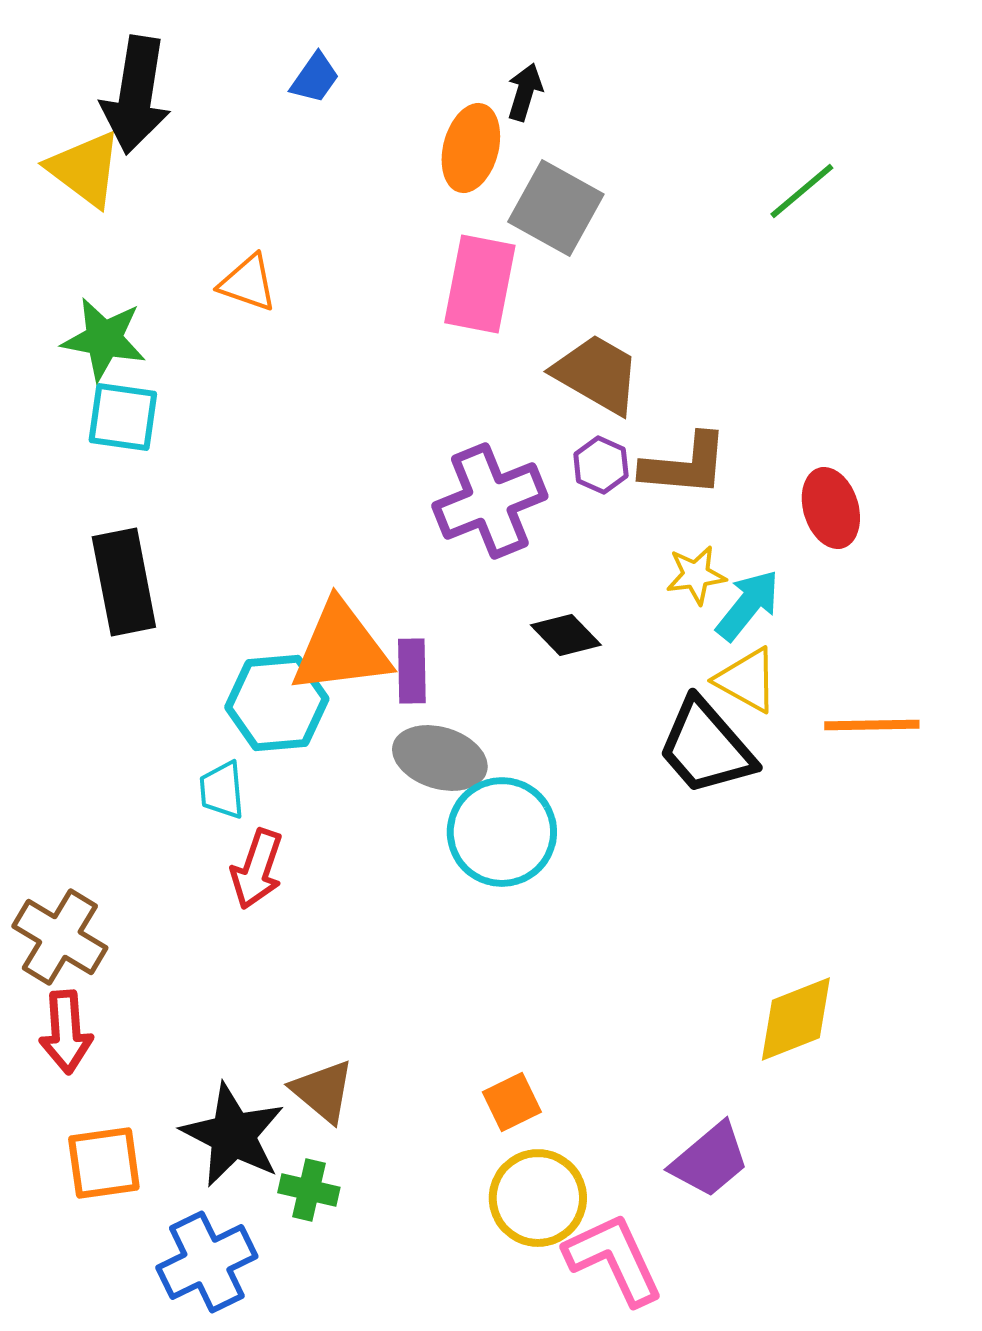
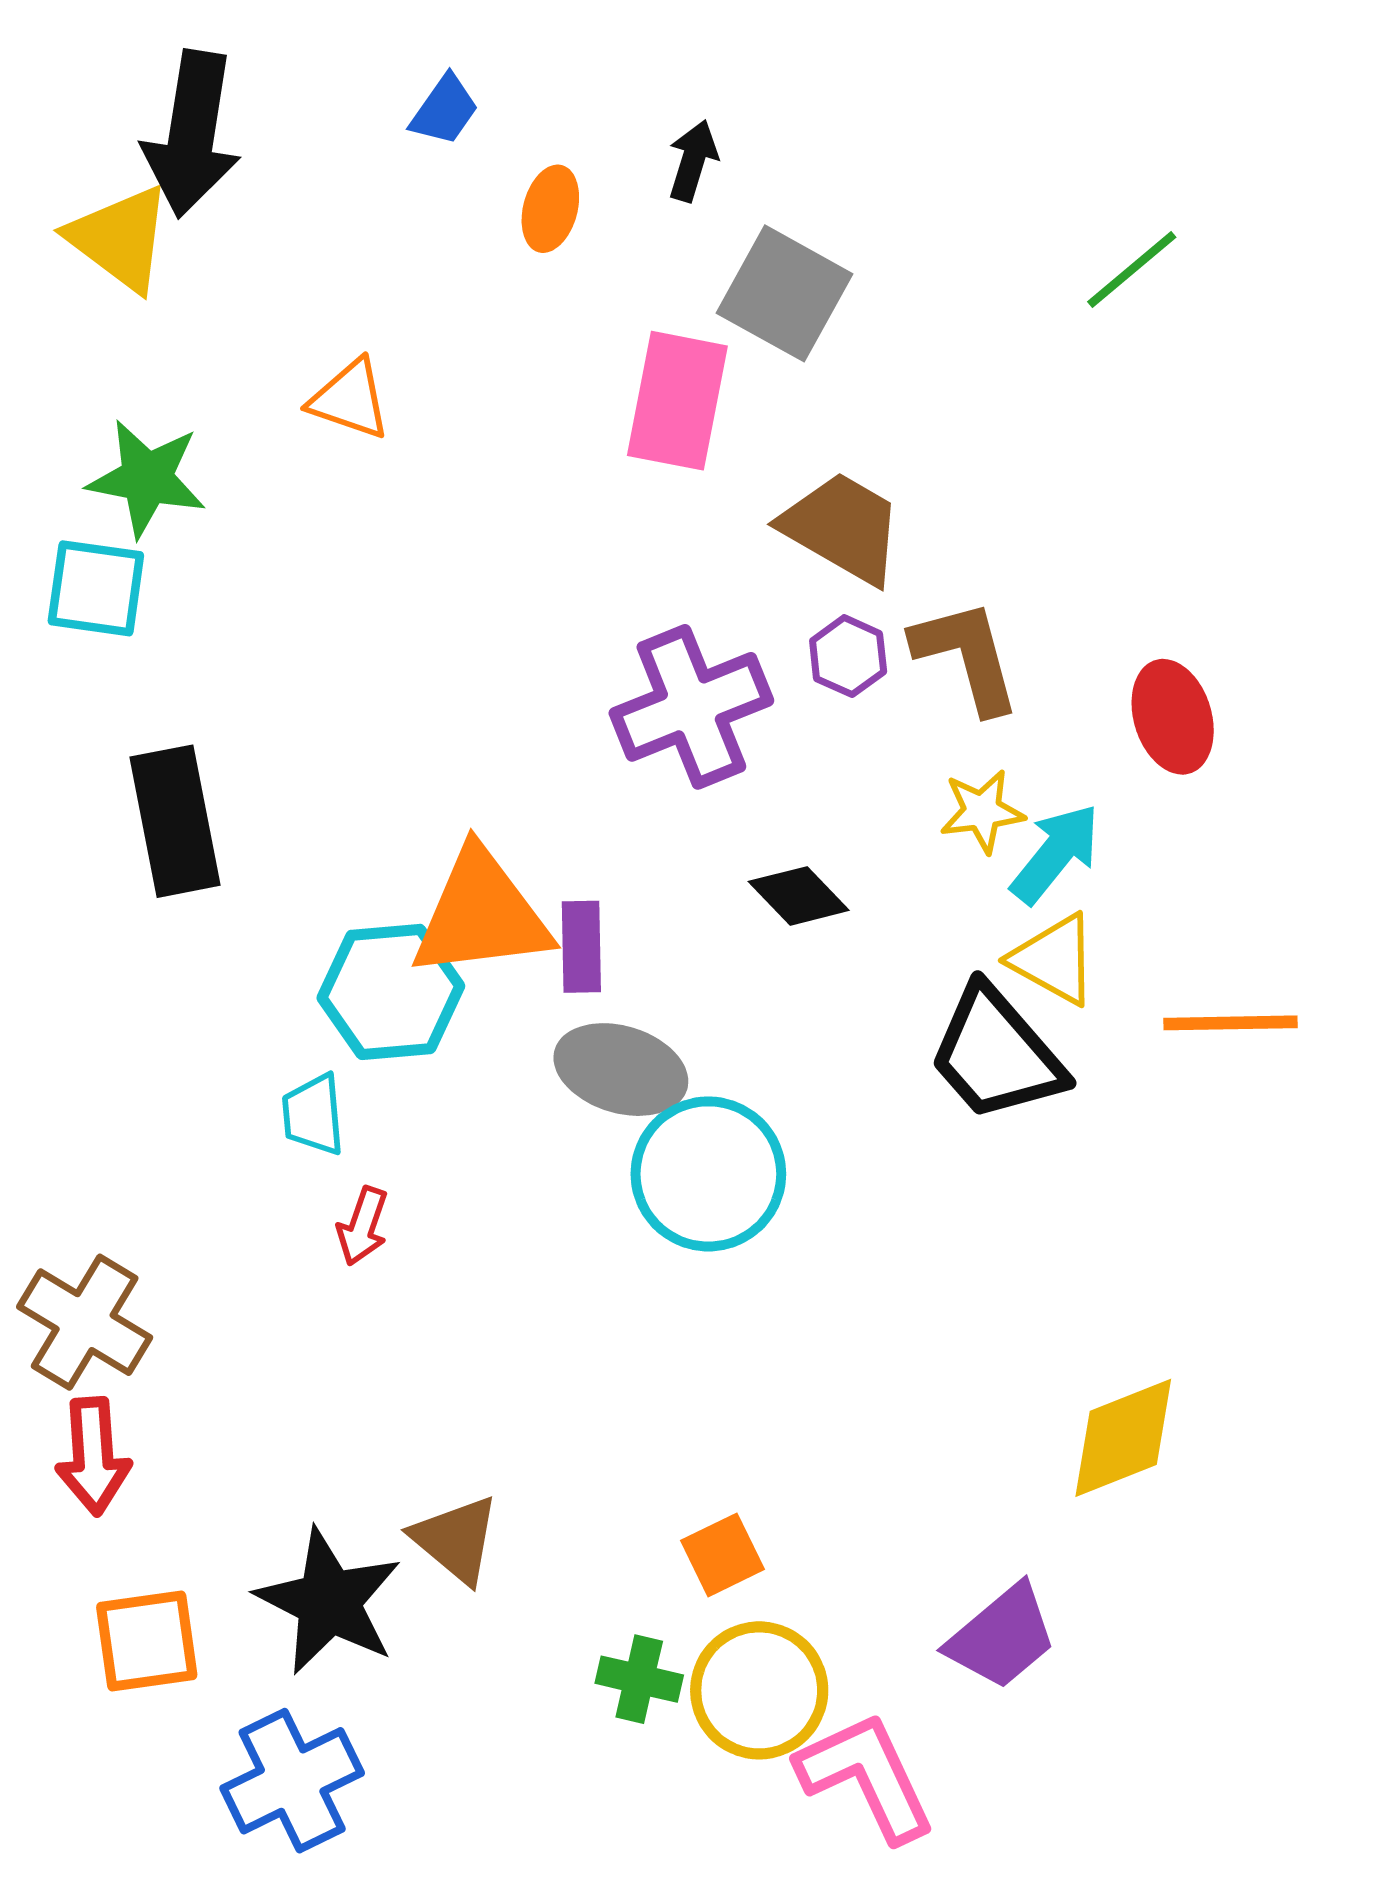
black arrow: (525, 92) -> (693, 161), moved
orange ellipse: (471, 148) -> (550, 209), moved, size x0.7
cyan square: (123, 417) -> (96, 588), moved
brown L-shape: (685, 465) -> (967, 656), turned -110
red arrow: (257, 869) -> (363, 1226), size x0.7
green cross: (309, 1190) -> (639, 1679), moved

